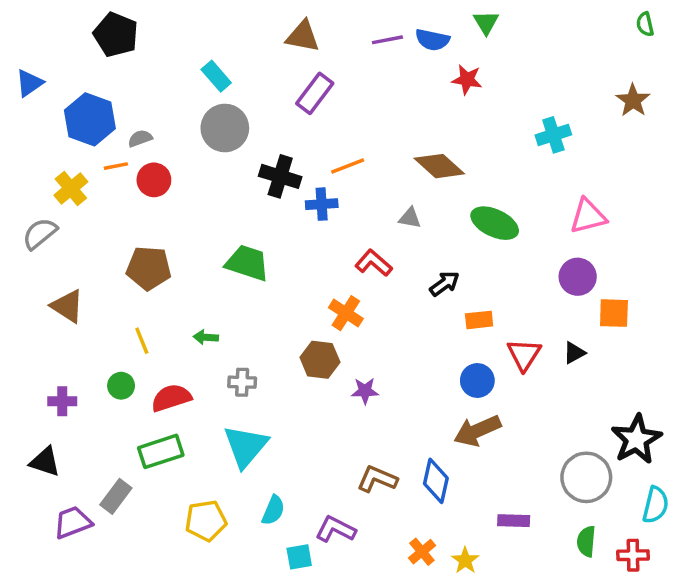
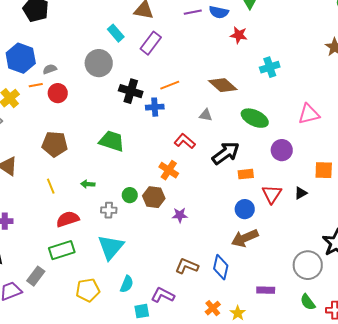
cyan rectangle: (216, 76) -> (116, 33), moved
cyan cross: (553, 135) -> (270, 67), moved
purple circle: (578, 277) -> (282, 150), moved
black arrow: (444, 284) -> (226, 153), size x1.6
green circle: (121, 386) -> (130, 195), moved
green semicircle: (586, 541) -> (308, 302), turned -42

